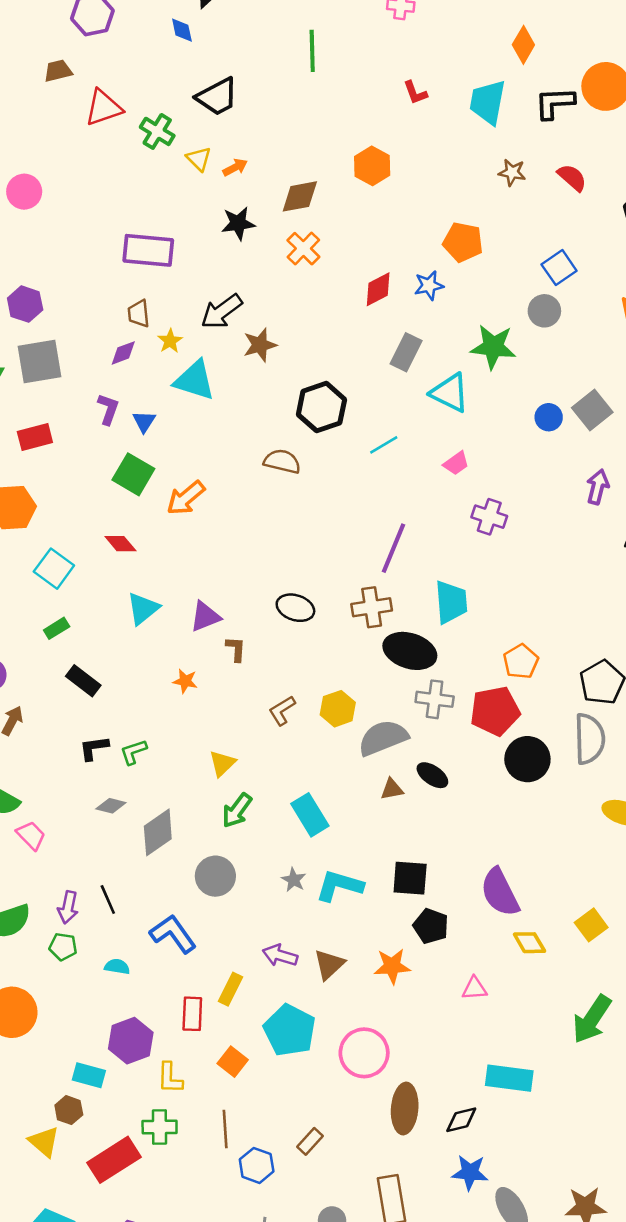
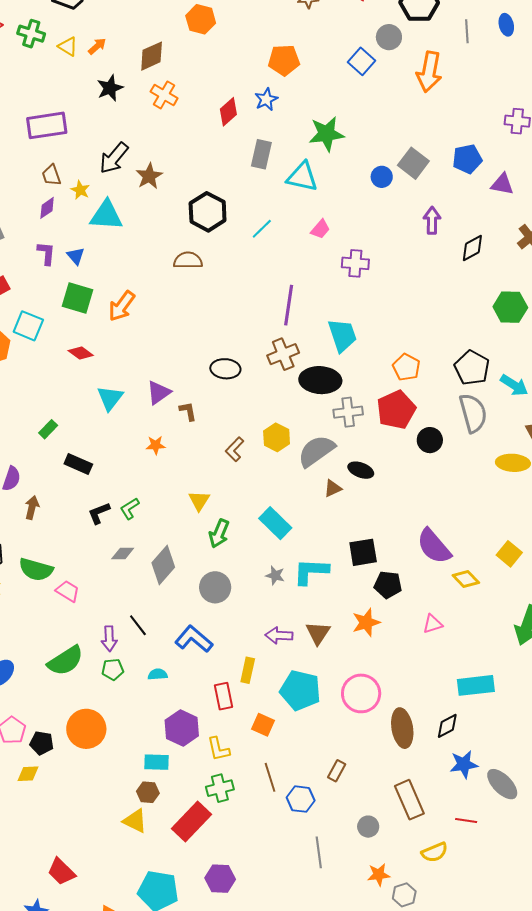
gray circle: (544, 311) -> (389, 37), moved
cyan square: (54, 569) -> (28, 326), moved
black circle: (527, 759) -> (430, 440), size x0.7

